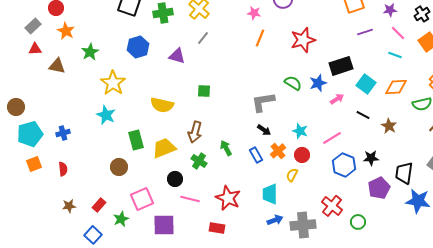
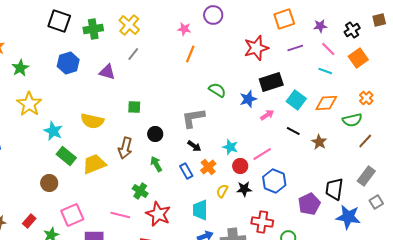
red star: (303, 40) -> (256, 48), moved
yellow star: (113, 83) -> (29, 104), moved
green semicircle: (293, 83) -> (217, 90), moved
cyan star: (106, 115) -> (53, 131), moved
green rectangle: (136, 140) -> (66, 156), turned -36
red circle: (302, 155) -> (240, 166), moved
black star: (371, 158) -> (244, 189), moved
green cross: (199, 161) -> (140, 191), moved
black circle: (175, 179) -> (155, 134), moved
red cross: (332, 206) -> (262, 222), turned -30

